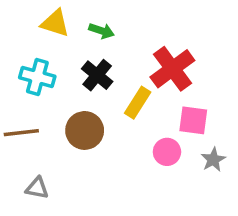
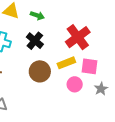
yellow rectangle: (138, 103) -> (66, 63), moved, turned 36
brown circle: (85, 130) -> (40, 71), moved

